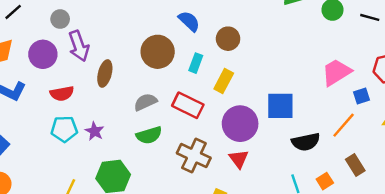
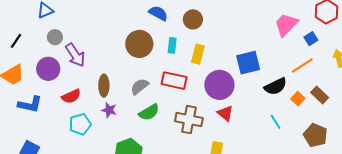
brown ellipse: (105, 73) -> (104, 86), moved
orange line: (344, 125) -> (302, 65), turned 30
purple star: (95, 131) -> (109, 110), moved
orange square: (325, 181) -> (298, 99), moved

